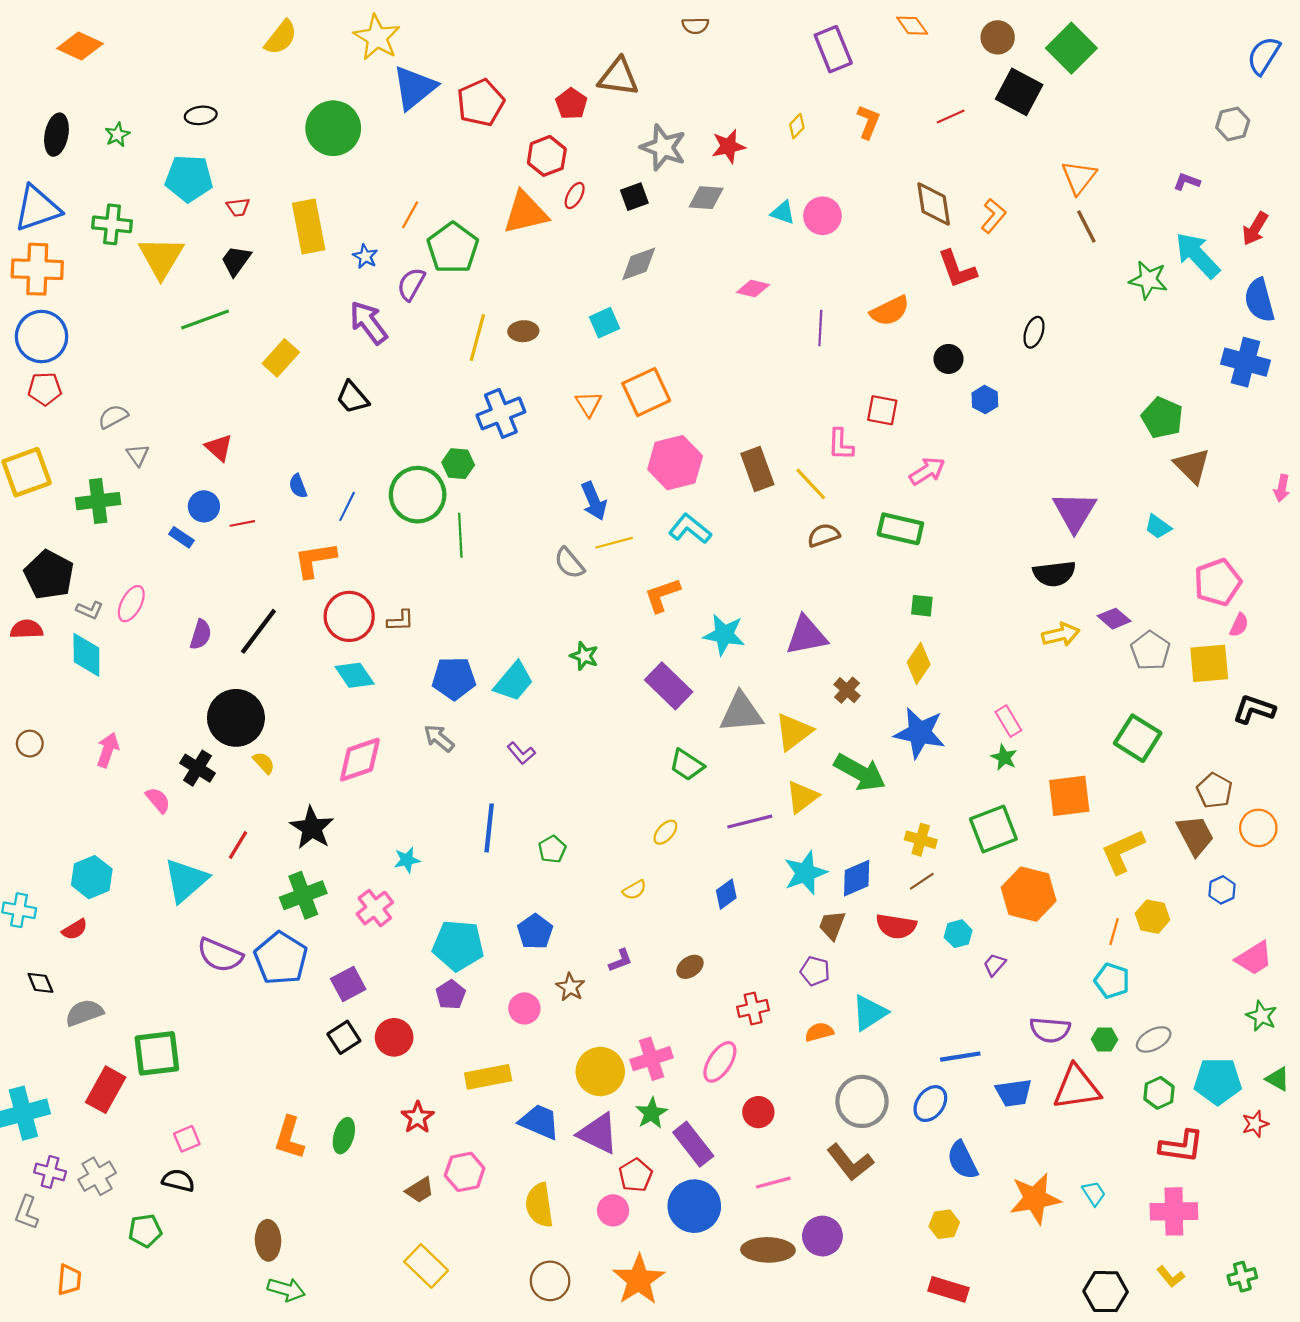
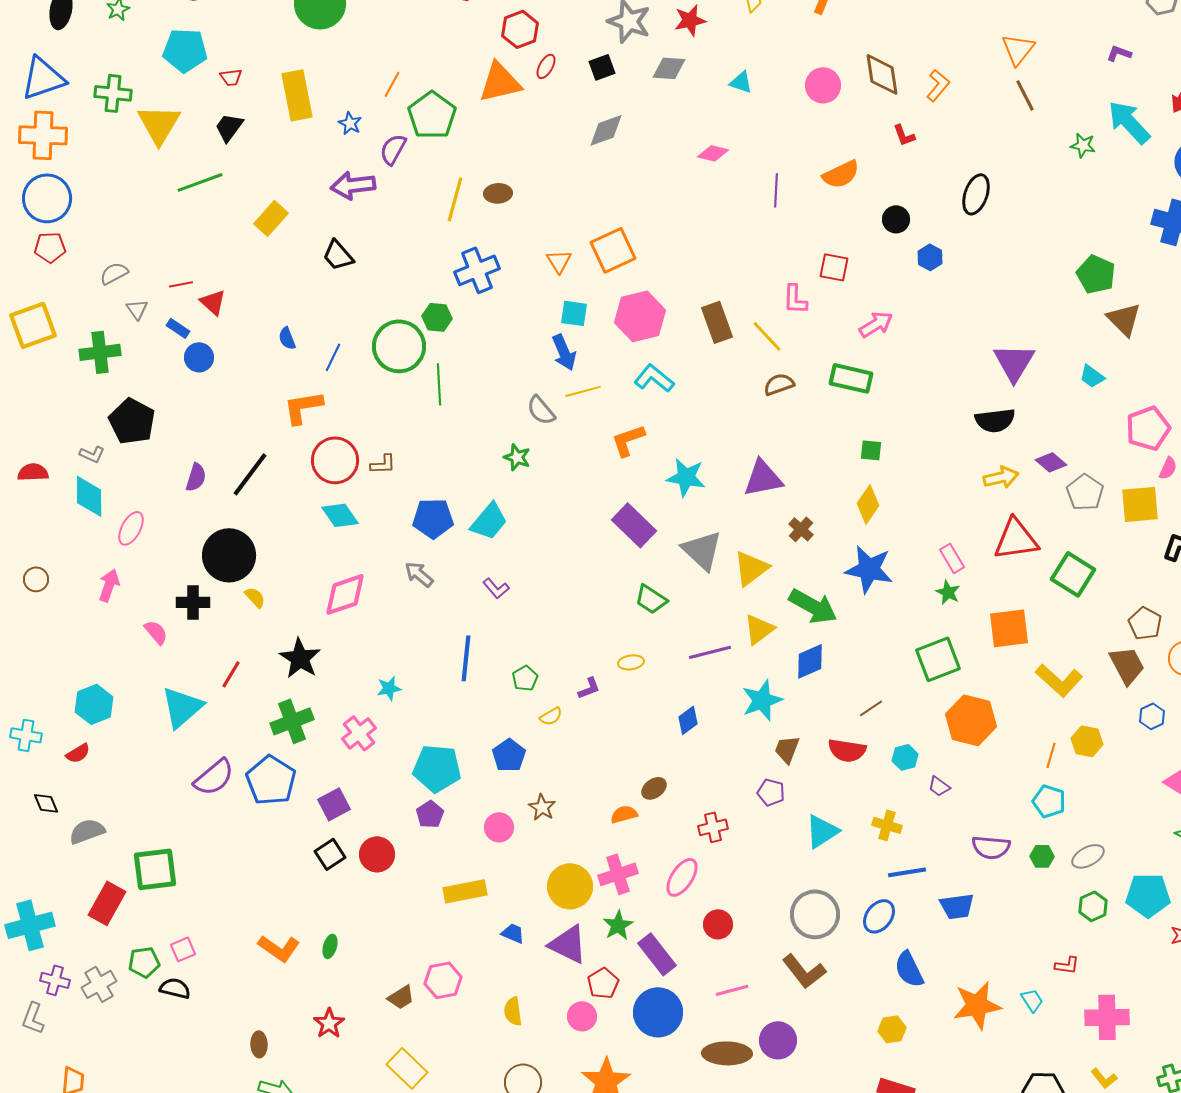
pink circle: (822, 216) -> (823, 85), moved
red L-shape: (957, 269) -> (904, 135), size x0.6
green star: (1148, 280) -> (1083, 145), size x0.7
purple arrow: (368, 323) -> (353, 185), turned -60
cyan square: (605, 323) -> (574, 313), moved, turned 32
black ellipse: (1034, 332) -> (976, 194), size x1.4
red line: (242, 523) -> (181, 284), moved
blue rectangle: (181, 537) -> (178, 328), moved
black pentagon: (49, 575) -> (132, 421), moved
pink ellipse: (131, 604) -> (131, 528), moved
green star: (584, 656) -> (517, 457), moved
gray triangle: (741, 713) -> (702, 550), turned 48
black cross: (198, 768) -> (193, 602), turned -32
yellow ellipse: (665, 832) -> (631, 662), turned 40
yellow cross: (921, 840) -> (887, 825), moved
yellow L-shape: (1123, 851) -> (1059, 680), turned -114
blue diamond: (857, 878) -> (810, 661), moved
yellow semicircle: (634, 890) -> (551, 716), moved
purple semicircle: (220, 955) -> (214, 777), turned -63
purple L-shape: (621, 960) -> (589, 688), moved
purple trapezoid: (994, 965) -> (939, 786), turned -95
orange semicircle: (819, 1032) -> (624, 814), moved
red triangle: (1077, 1088) -> (1016, 539), moved
red star: (418, 1117) -> (329, 1023), moved
blue trapezoid: (539, 1122) -> (513, 933), size x0.6
green ellipse: (344, 1136) -> (330, 946), size x0.7
orange L-shape: (289, 1138) -> (279, 948), turned -72
red L-shape: (1181, 1146) -> (1067, 965), moved, size x0.6
yellow semicircle: (539, 1205) -> (513, 1011), size x0.7
green pentagon: (145, 1231) -> (144, 962), moved
brown ellipse: (268, 1240) -> (259, 1044), size x0.7

